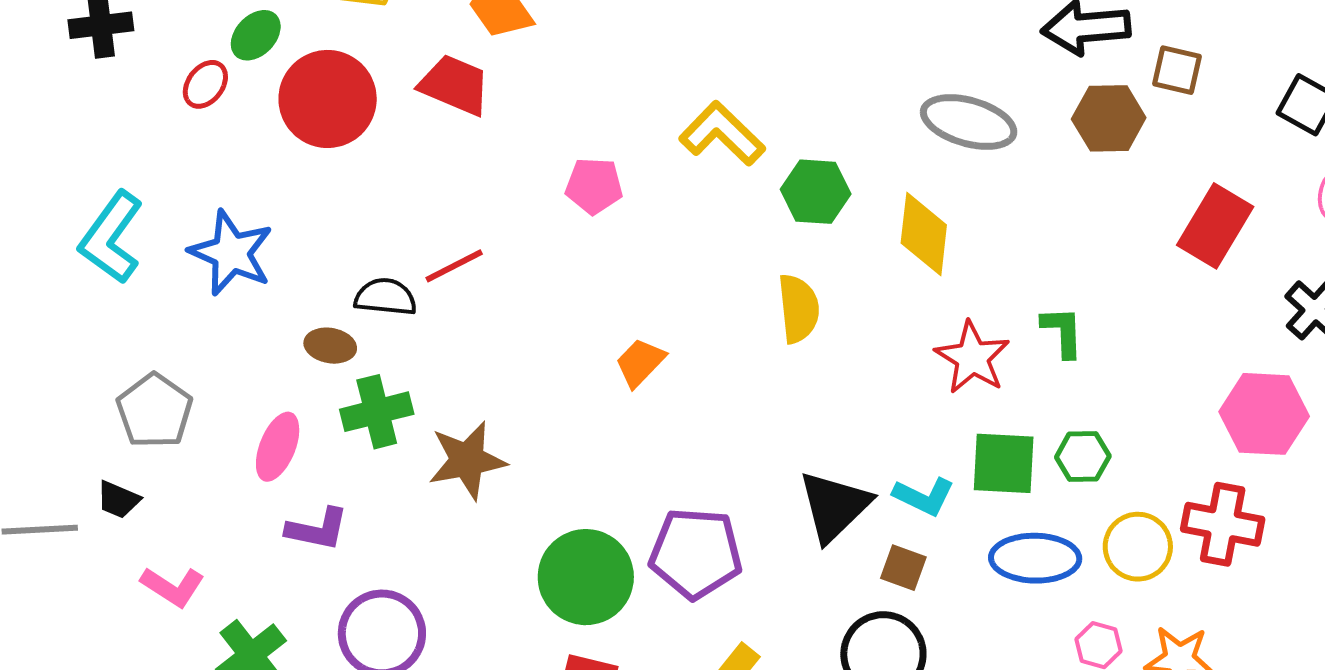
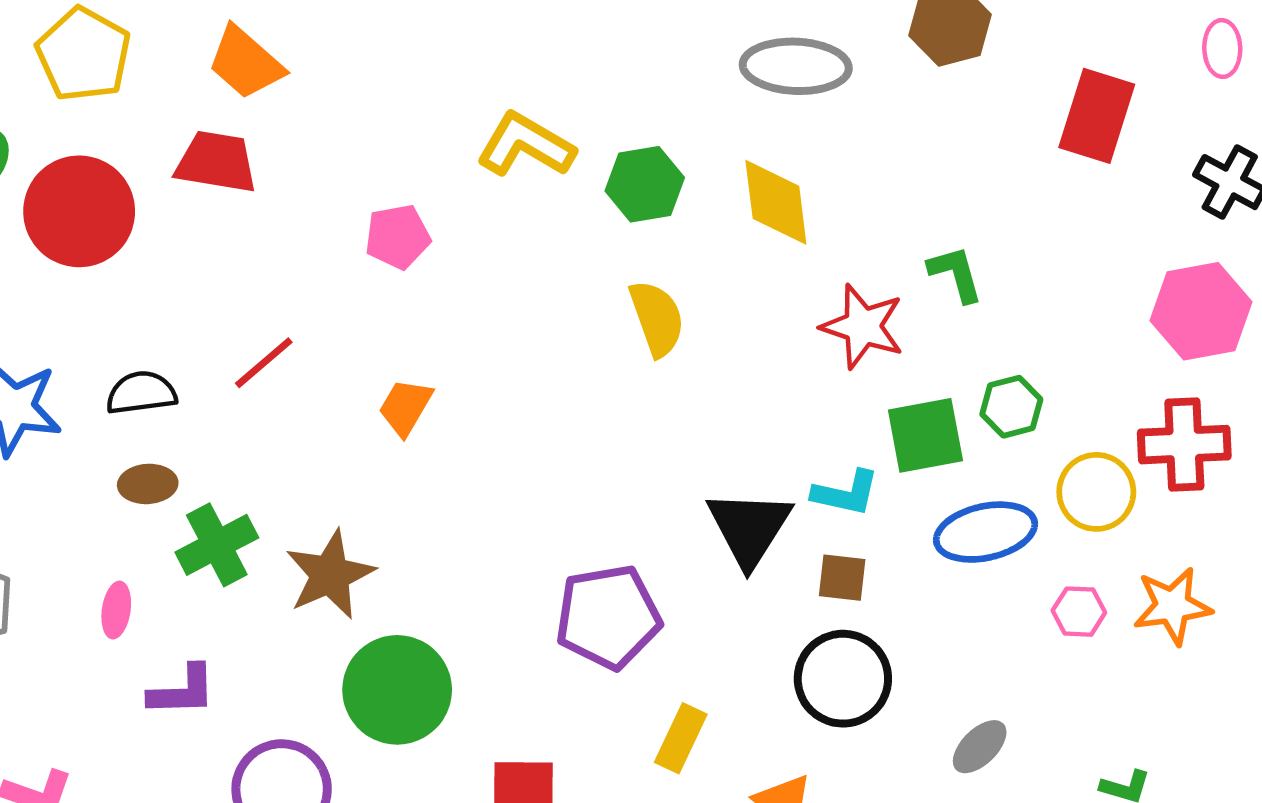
black semicircle: (386, 297) -> (141, 393), moved
orange trapezoid: (640, 363) -> (405, 407), moved
pink ellipse: (278, 447) -> (116, 610), size x0.7
green circle: (586, 577) -> (397, 690), moved

